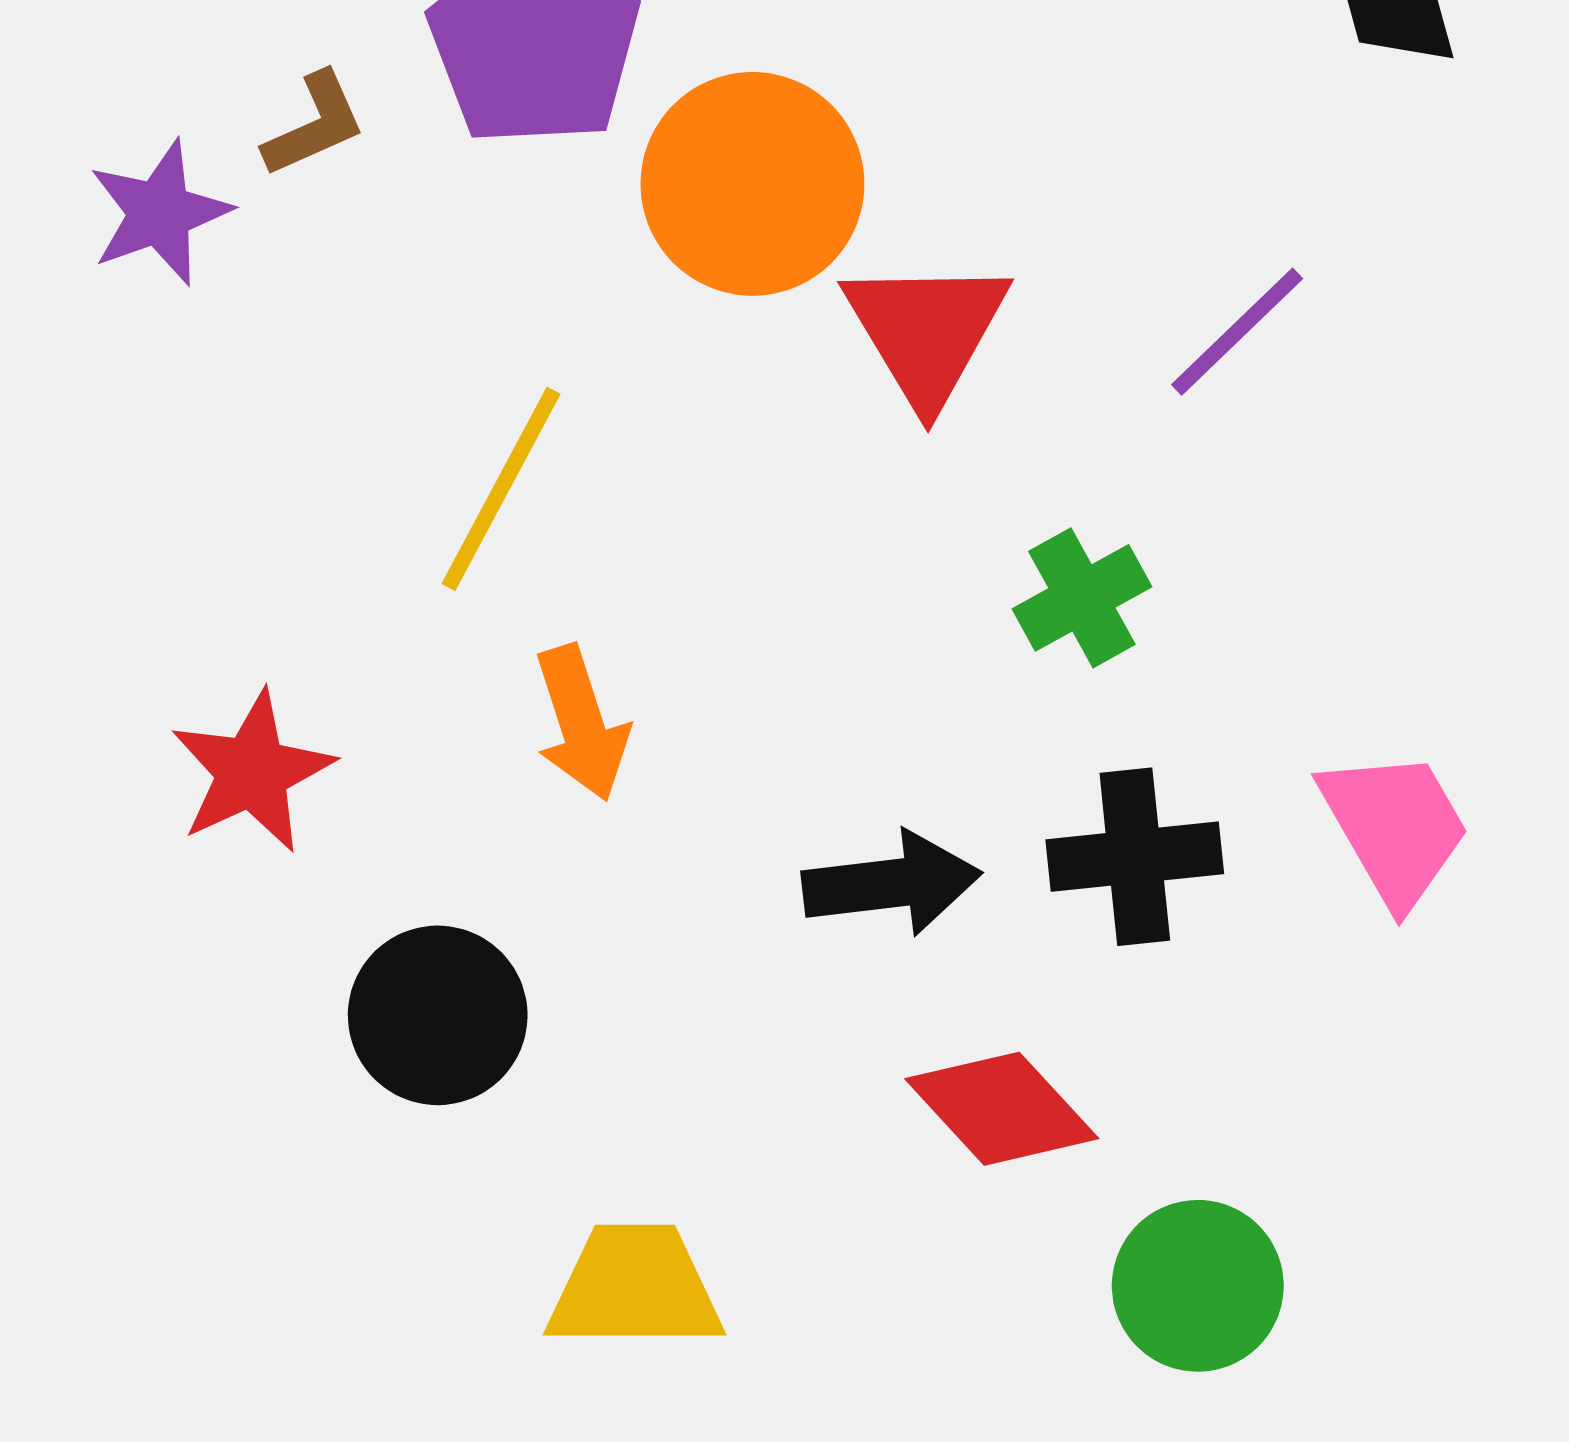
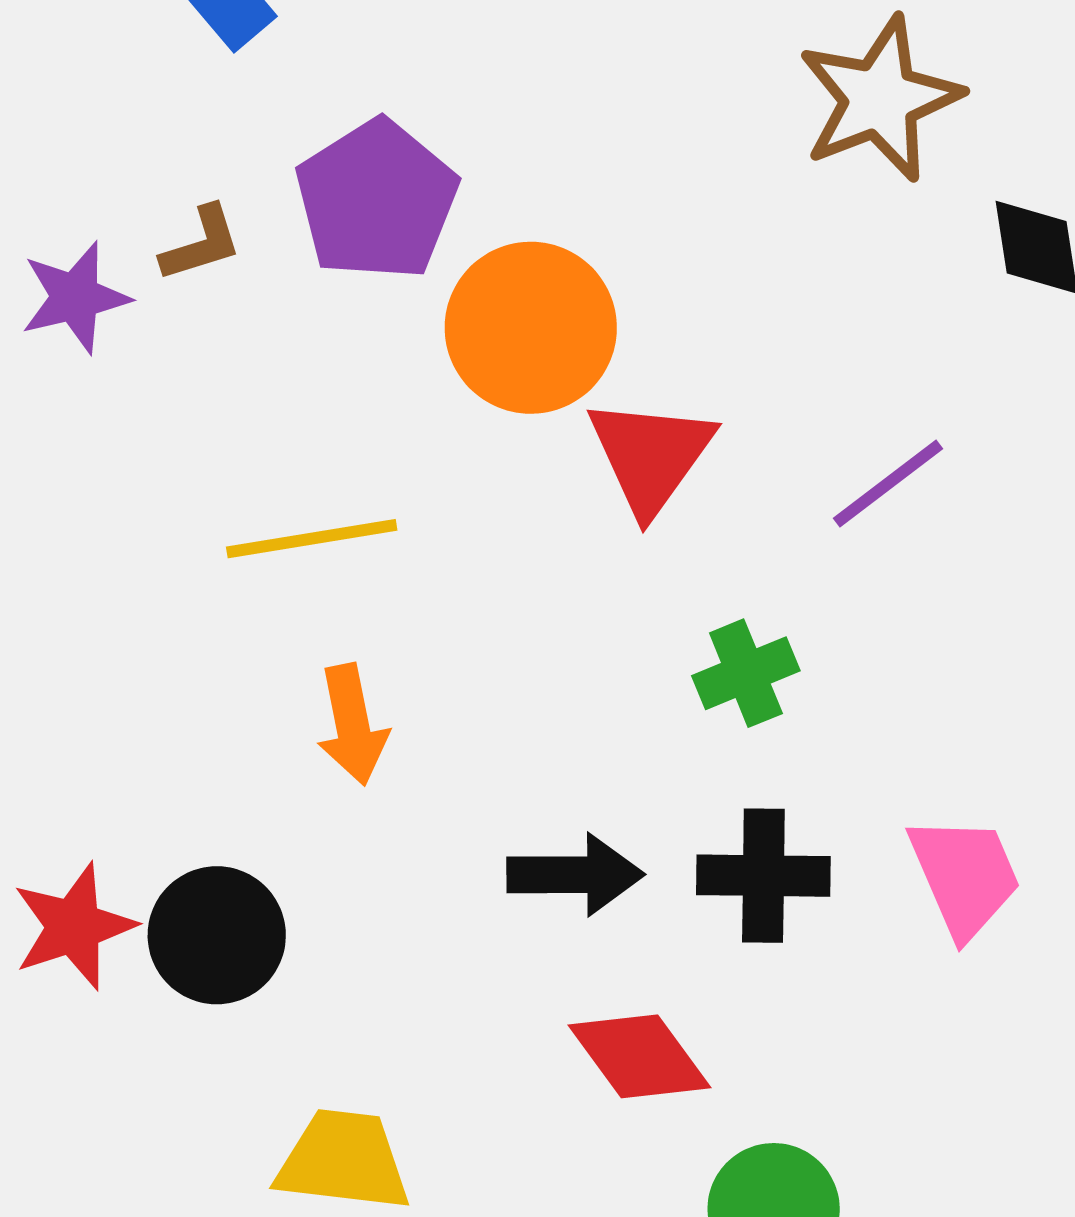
yellow line: (501, 489) -> (312, 539), turned 46
red star: (252, 772) -> (74, 927), moved

